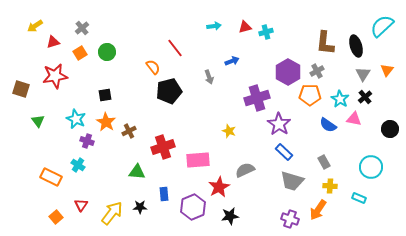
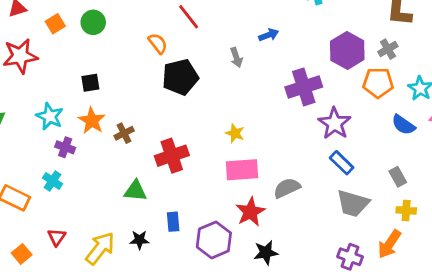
yellow star: (229, 131) -> (235, 133), moved
pink rectangle: (198, 160) -> (242, 170), moved

